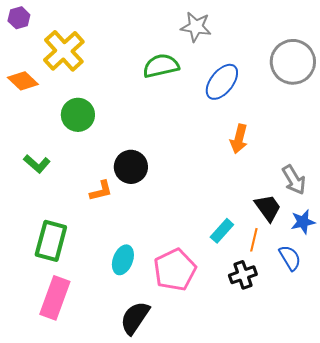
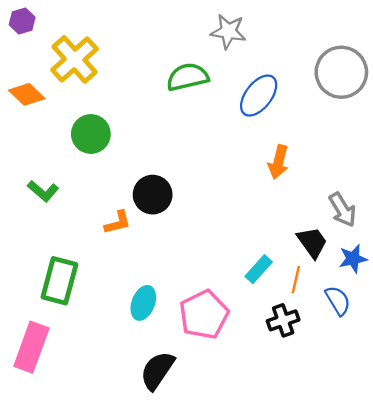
pink rectangle: (55, 298) -> (31, 347), moved

